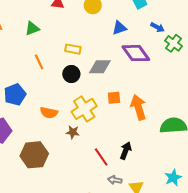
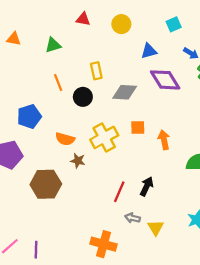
yellow rectangle: (73, 49) -> (96, 71), turned 63
black circle: (71, 74) -> (83, 97), moved
orange arrow: (138, 107) -> (164, 140), size x0.7
brown star: (73, 132) -> (78, 161), moved
red line: (101, 157) -> (119, 192), turned 54

